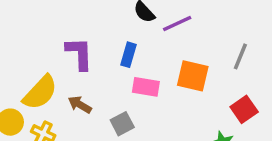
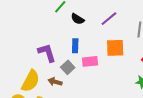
purple line: (177, 23) -> (109, 19), moved
gray square: (122, 124) -> (68, 67), moved

